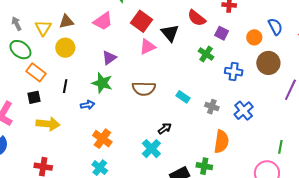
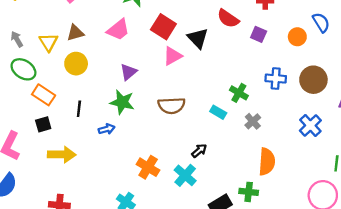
green cross: (206, 54) -> (239, 93), moved
brown circle: (268, 63) -> (313, 80), moved
gray cross: (212, 107) -> (253, 121), turned 32
blue cross: (244, 111) -> (310, 126), moved
orange cross: (102, 139) -> (148, 167), moved

